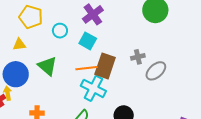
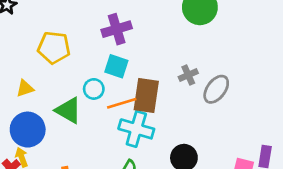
purple cross: (93, 14) -> (117, 29), turned 30
yellow pentagon: (31, 17) -> (54, 48), moved
cyan circle: (60, 31) -> (94, 89), moved

